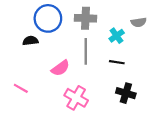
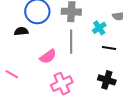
black line: (117, 62) -> (109, 48), moved
pink cross: (76, 98) -> (62, 84), turned 35

